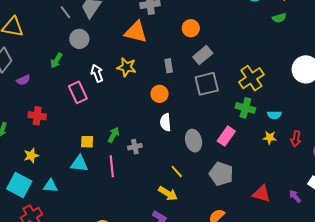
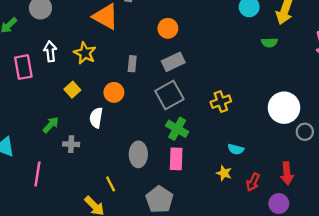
yellow cross: (251, 78) -> (221, 102), size x0.7
gray square: (207, 84) -> (169, 95), turned -30
green cross: (245, 108) -> (177, 129), moved
white semicircle: (165, 122) -> (96, 118), moved
pink rectangle: (226, 136) -> (176, 159), turned -48
yellow square: (87, 142) -> (72, 90), moved, turned 32
pink line: (112, 166) -> (37, 174), moved

